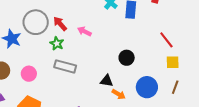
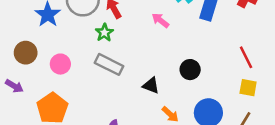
pink arrow: (84, 31) -> (160, 20), moved
black triangle: (107, 81) -> (151, 85), moved

